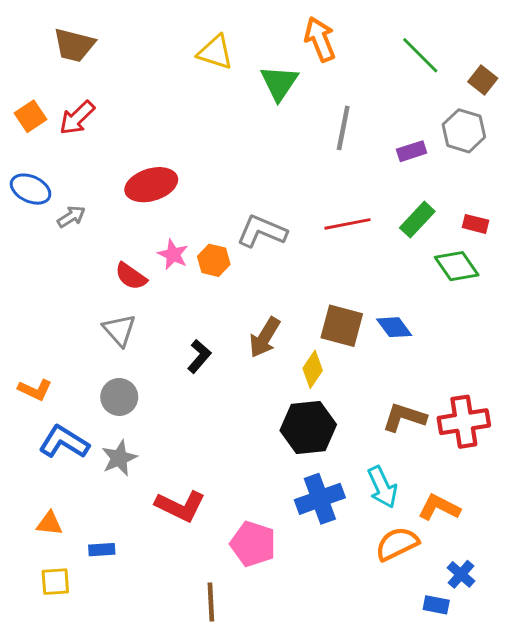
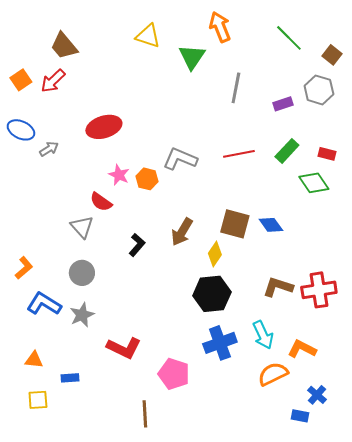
brown trapezoid: (74, 45) -> (64, 46), moved, turned 36
red semicircle: (131, 276) -> (101, 202), moved
orange L-shape: (35, 390) -> (24, 268), turned -65

